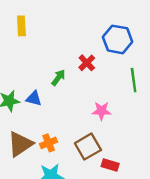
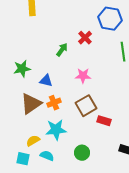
blue triangle: (34, 99) -> (46, 81), moved
pink star: (102, 111) -> (83, 76), moved

